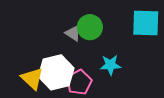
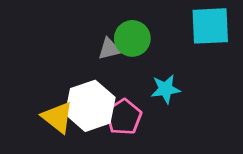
gray triangle: (73, 33) -> (109, 49), turned -42

